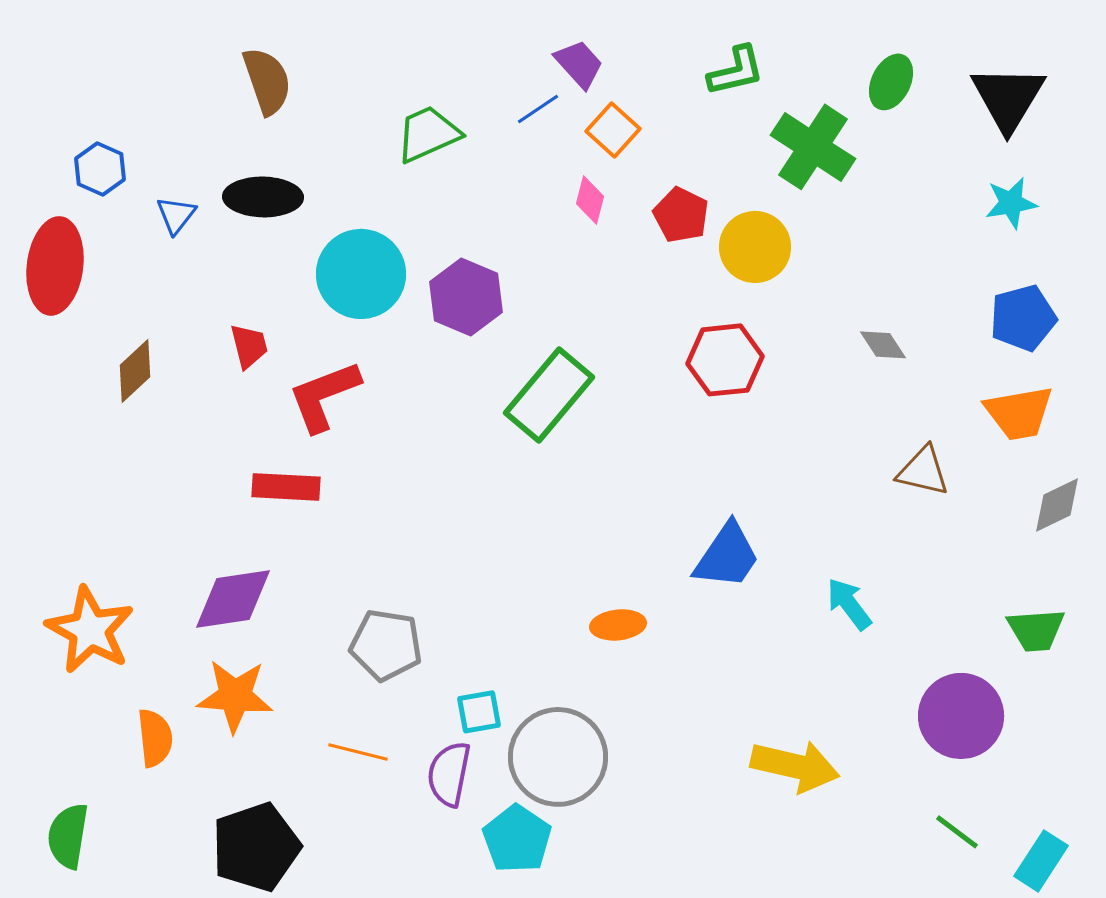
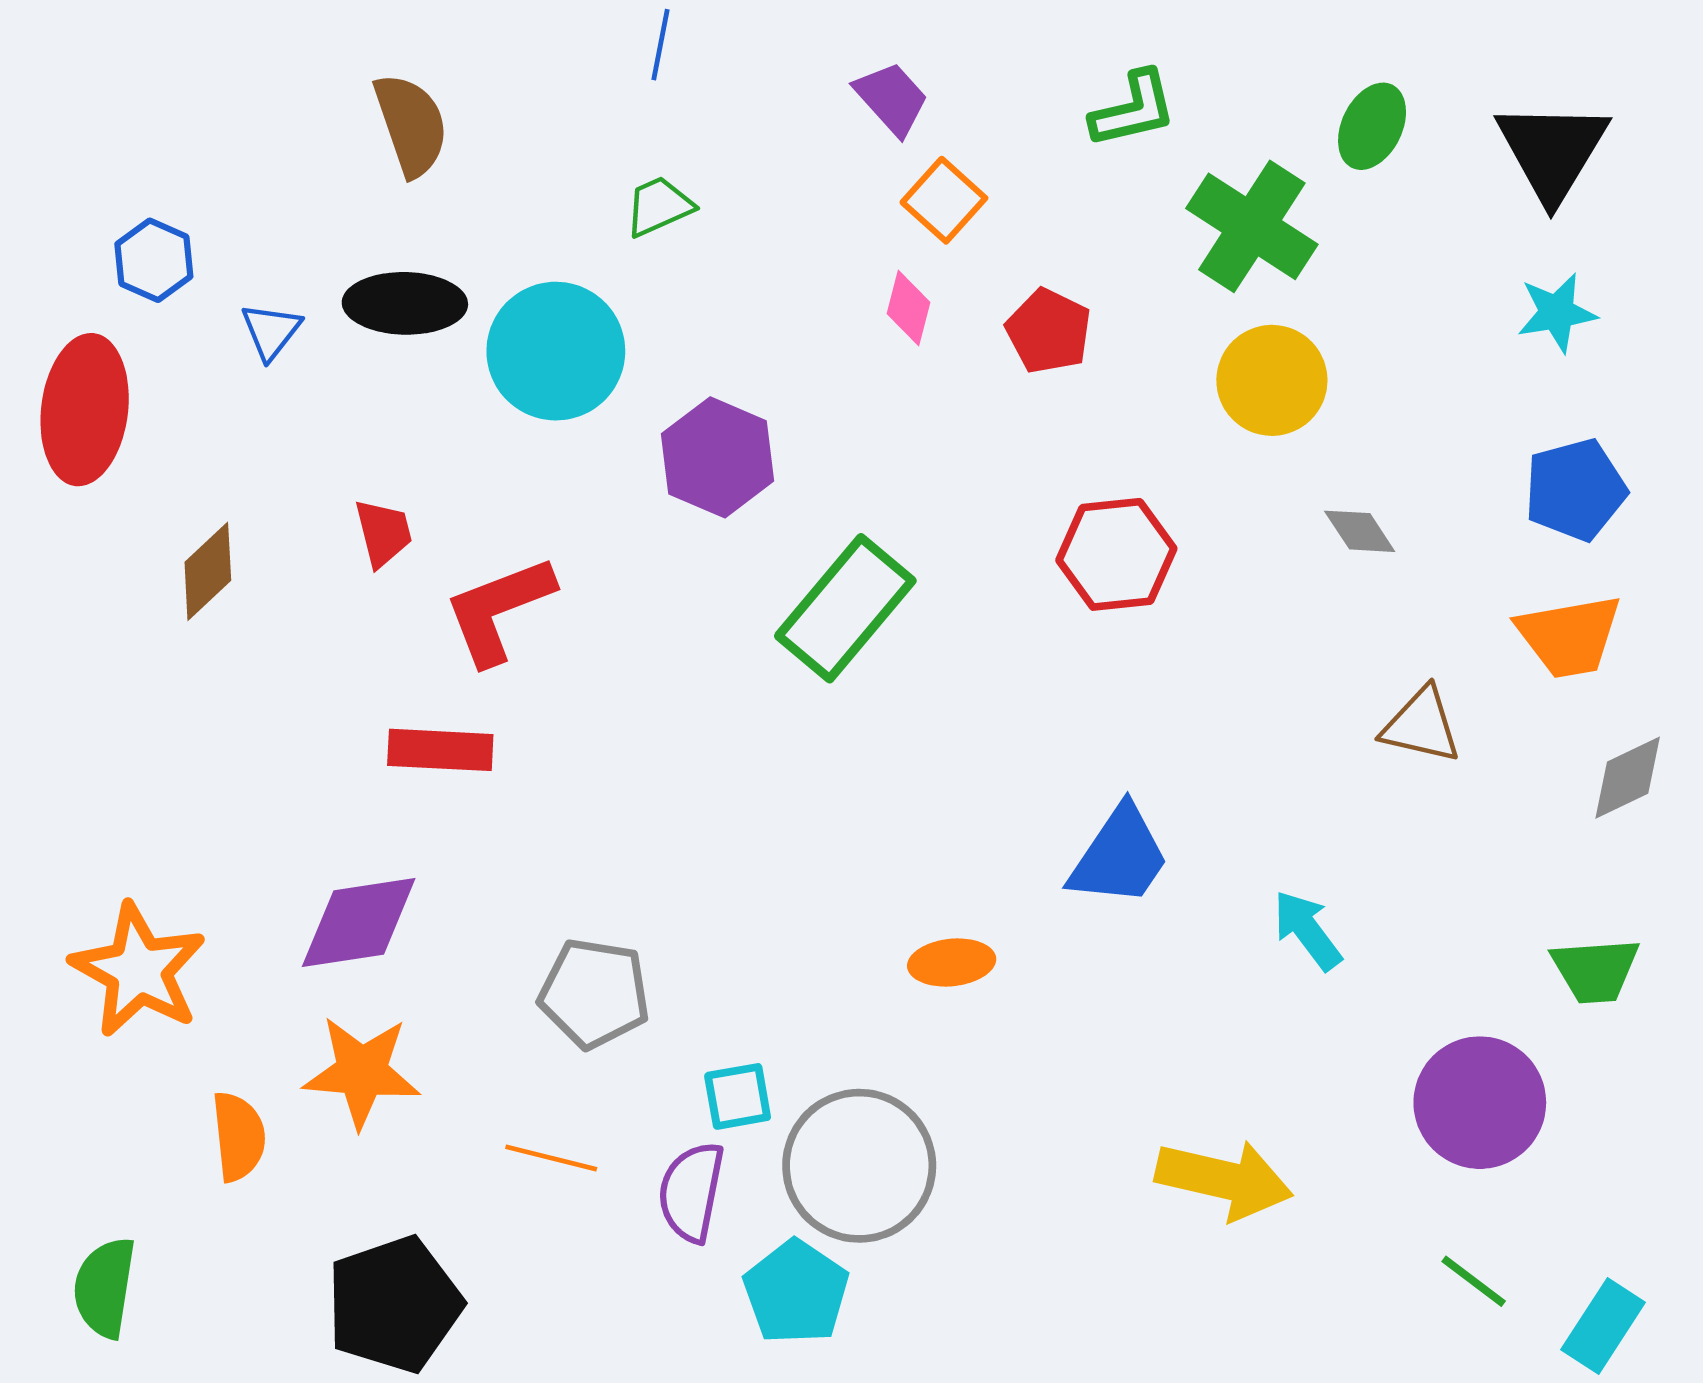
blue line: (538, 109) -> (661, 45), moved, turned -45
green trapezoid: (428, 134) -> (659, 206), size x0.7
yellow circle: (755, 247) -> (1272, 380), moved
cyan circle: (361, 274) -> (556, 351), moved

